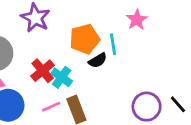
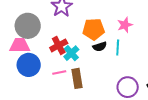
pink star: (137, 20) -> (125, 25), moved
cyan line: (113, 44) -> (118, 48), moved

